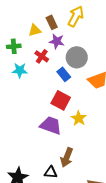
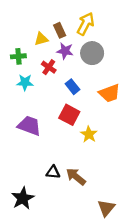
gray circle: (77, 57) -> (92, 53), moved
purple trapezoid: (51, 125) -> (29, 126), moved
brown arrow: (67, 157) -> (76, 177), turned 108
black triangle: (51, 172) -> (53, 172), moved

